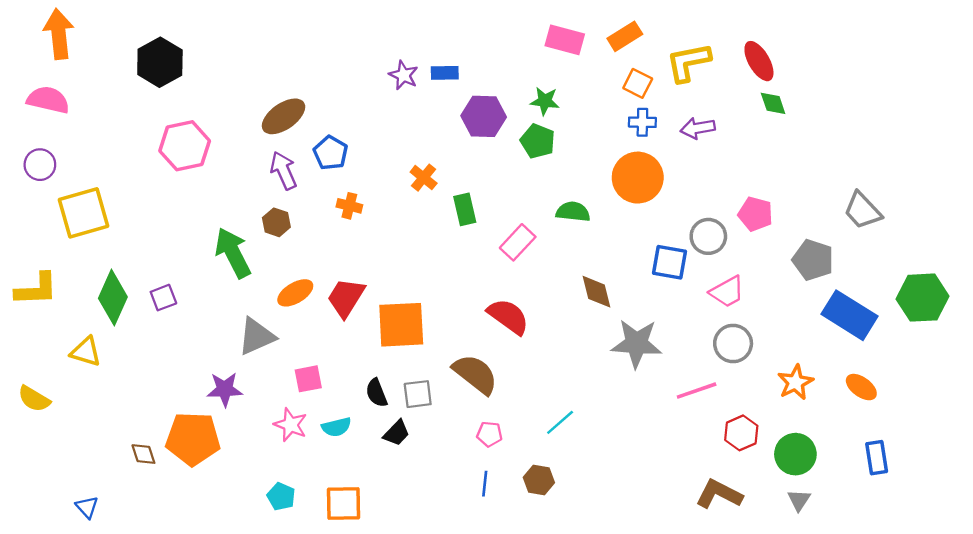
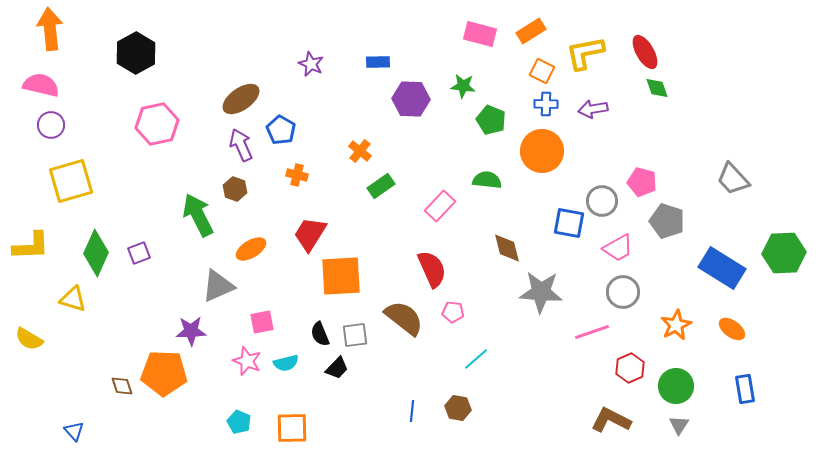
purple star: (404, 75) -> (311, 64), moved
green pentagon: (538, 141) -> (491, 120), moved
purple circle: (40, 165) -> (51, 125), moved
green rectangle: (465, 209) -> (381, 186), moved, turned 68
gray pentagon: (813, 260) -> (667, 221), moved
red trapezoid: (346, 298) -> (310, 234), moved
red semicircle: (508, 316) -> (432, 269), turned 30
pink pentagon: (489, 434) -> (453, 312), moved

